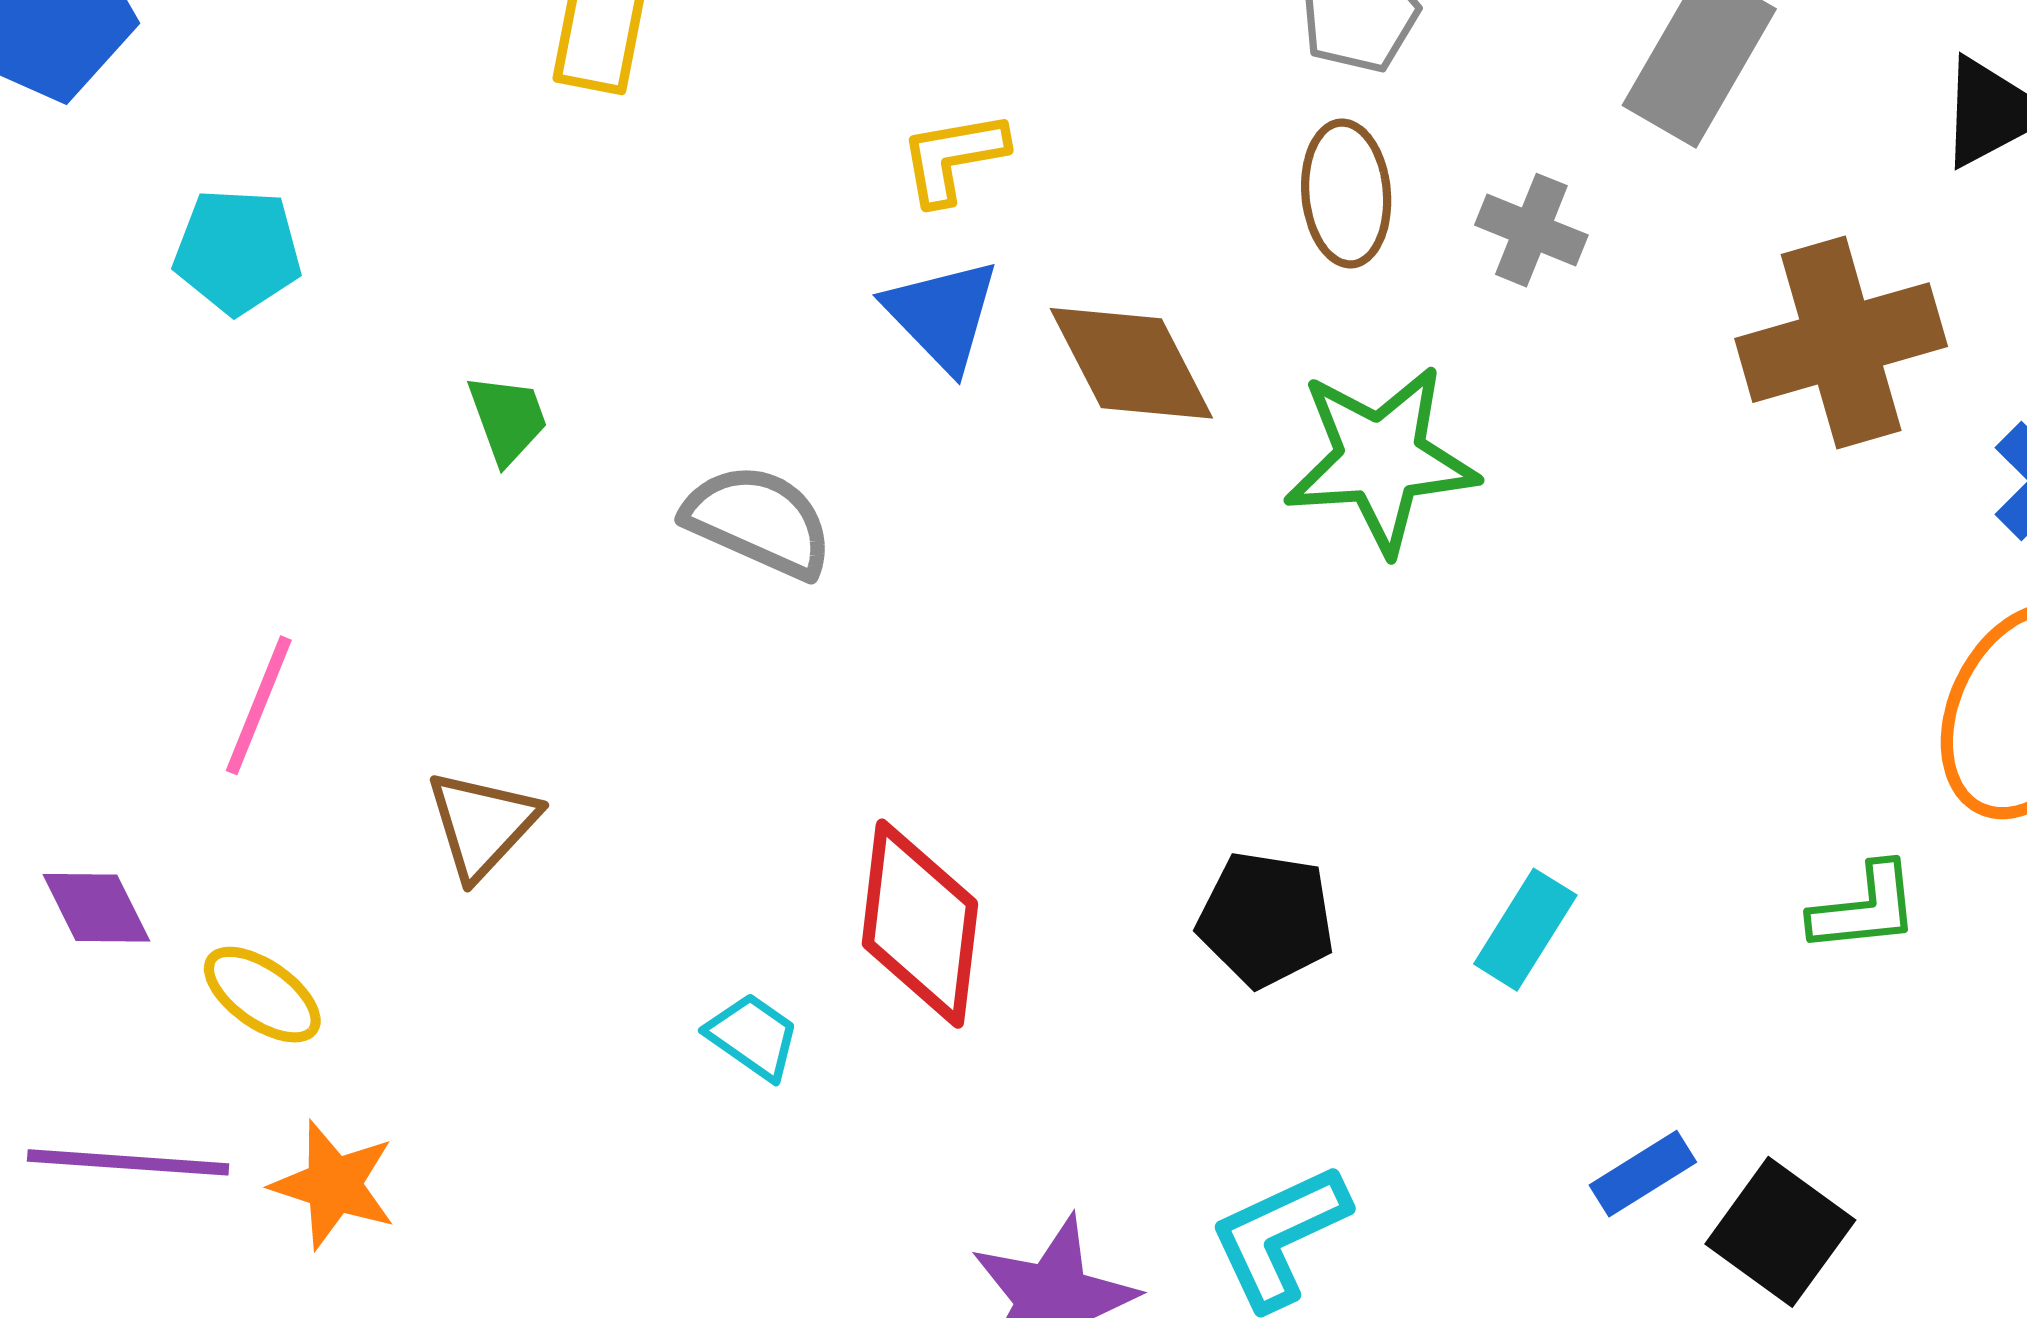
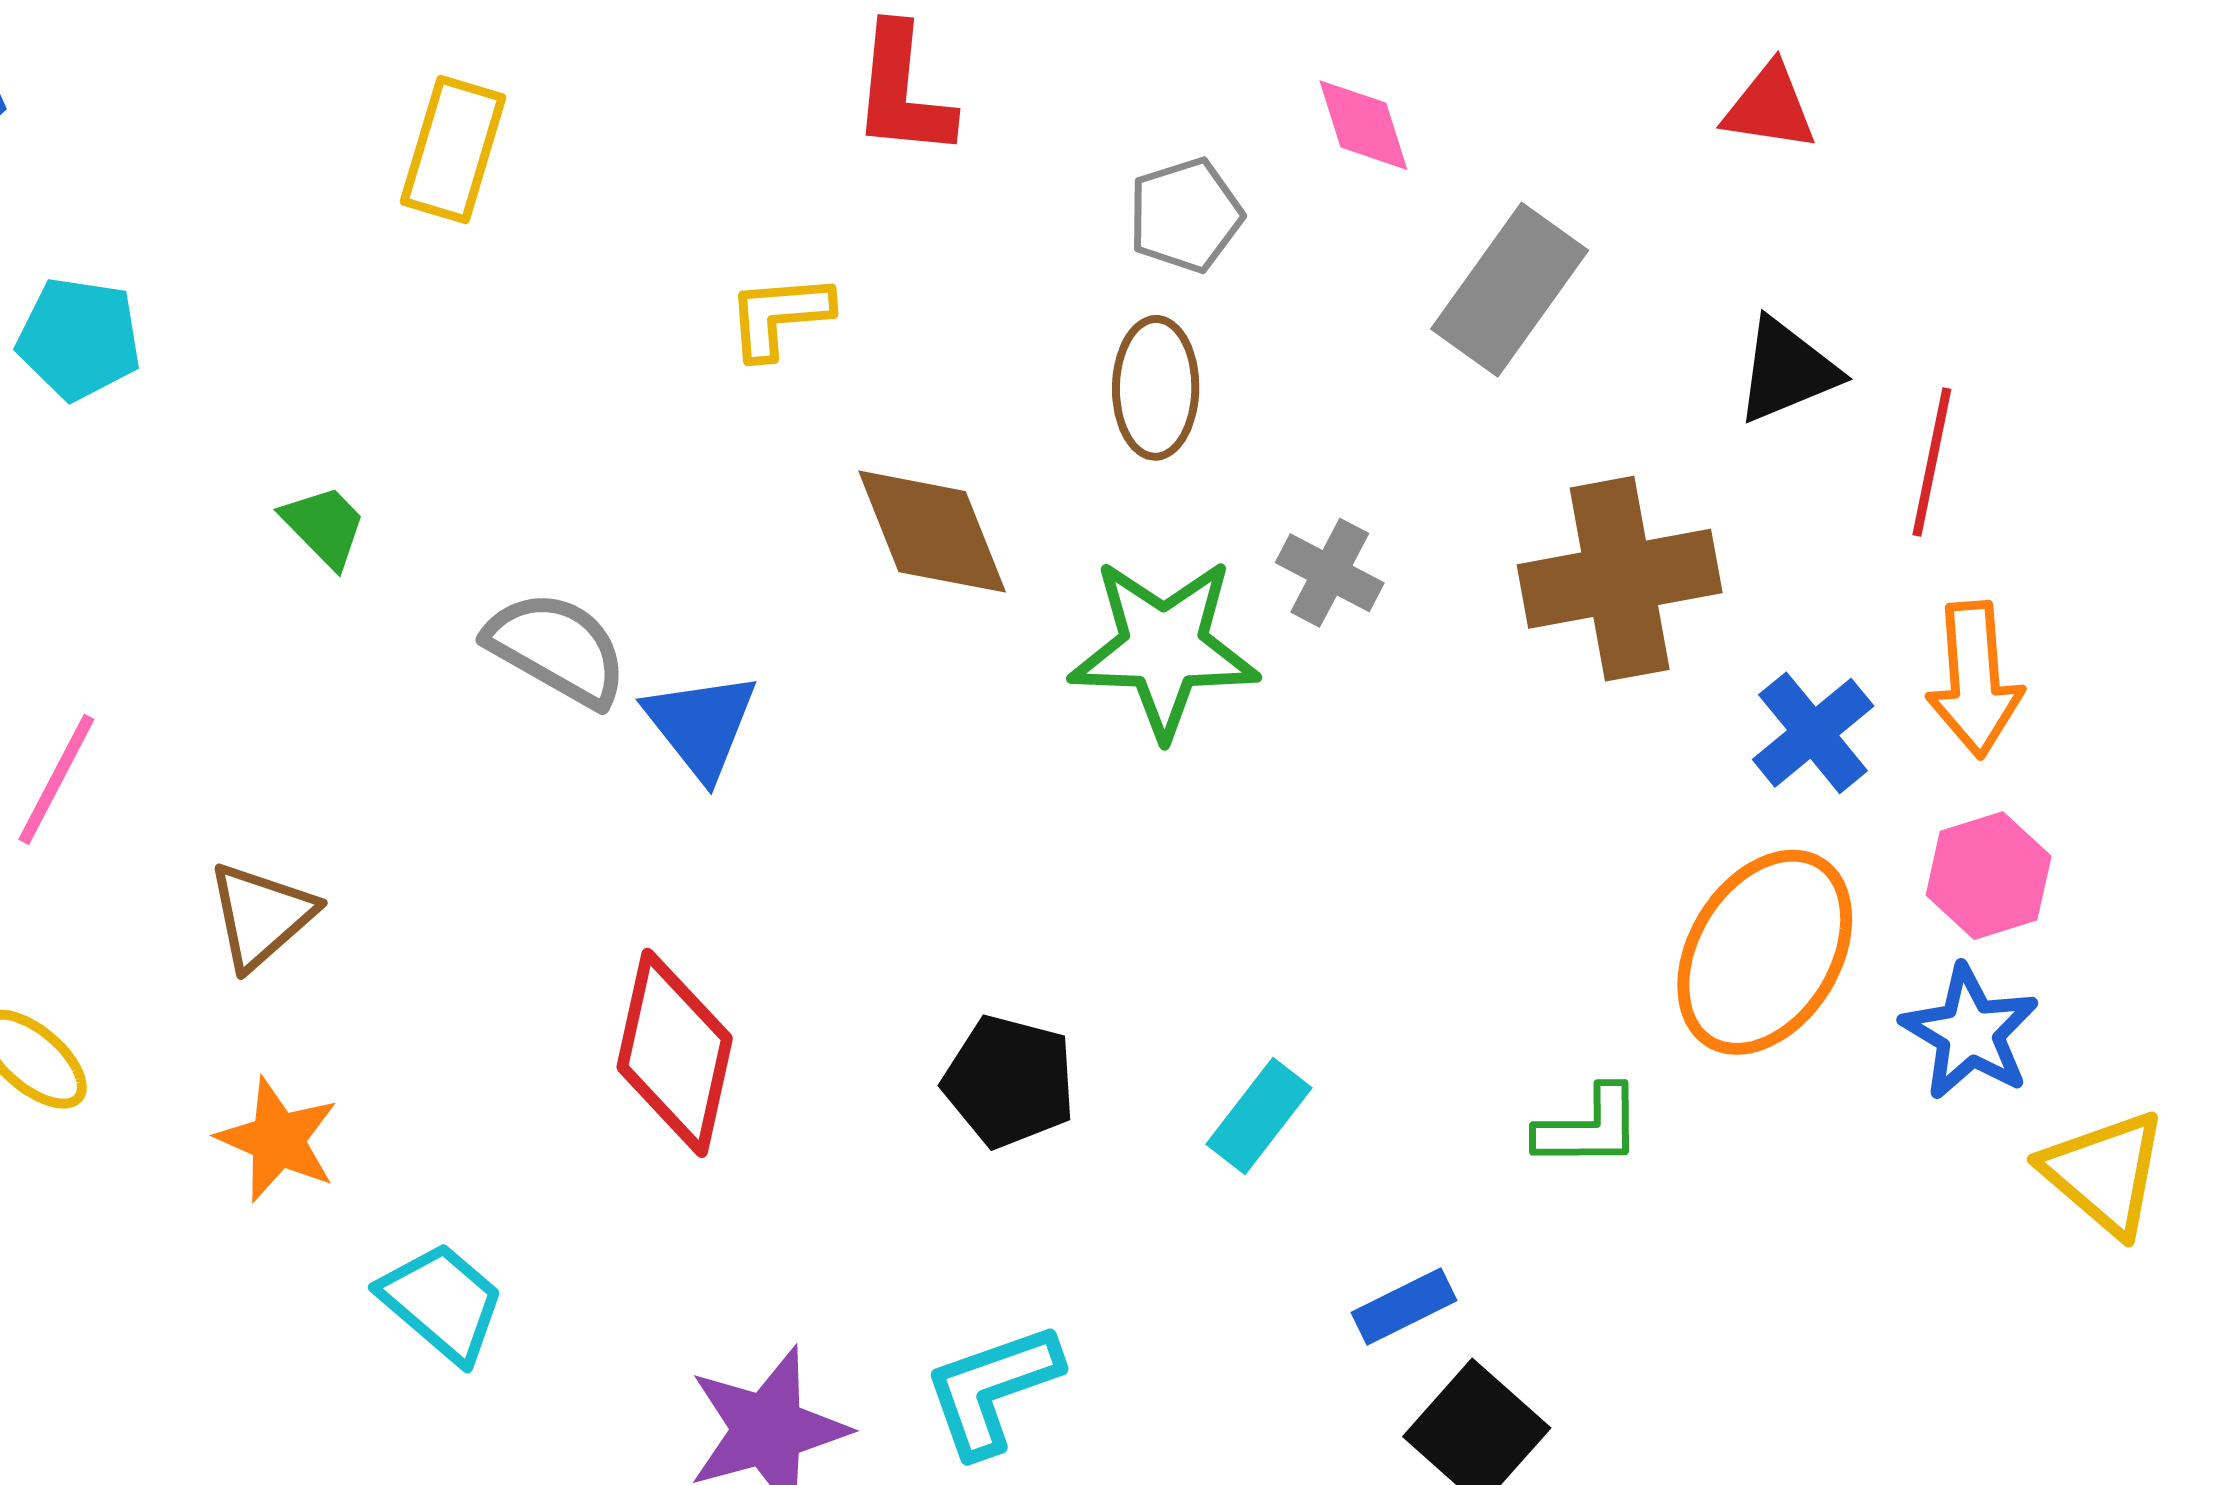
gray cross: (1531, 230) -> (1330, 573), moved
blue triangle: (942, 315) -> (701, 725), moved
green trapezoid: (508, 419) -> (324, 526), turned -30
cyan trapezoid: (753, 1036) -> (442, 1302), moved, size x1.4
blue rectangle: (1643, 1174) -> (1404, 1307), moved
orange star: (334, 1185) -> (278, 1140), moved

